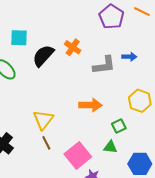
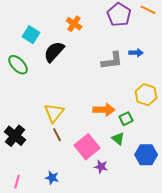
cyan square: (19, 38) -> (31, 35), turned 30
orange cross: (73, 47) -> (74, 24), moved
orange arrow: (90, 105) -> (104, 110), moved
green triangle: (110, 147) -> (118, 139), turned 32

